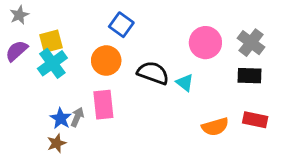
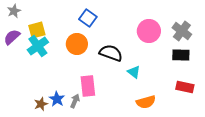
cyan triangle: (185, 83) -> (134, 72), moved
pink rectangle: (103, 105) -> (88, 86), moved
gray arrow: (77, 117) -> (75, 101), moved
blue star: (61, 118) -> (57, 99), moved
orange semicircle: (215, 127) -> (146, 102), moved

